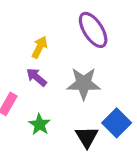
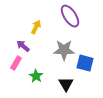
purple arrow: (36, 77) -> (23, 46), moved
blue square: (117, 123) -> (85, 63), moved, turned -30

